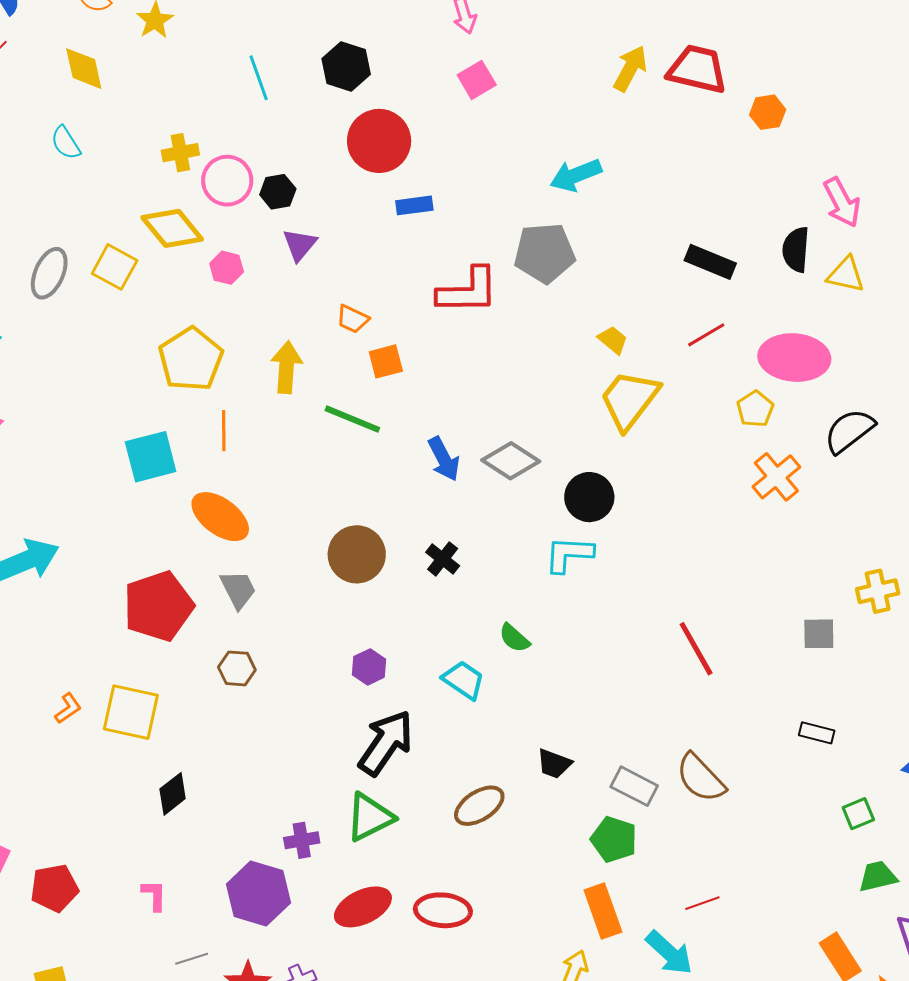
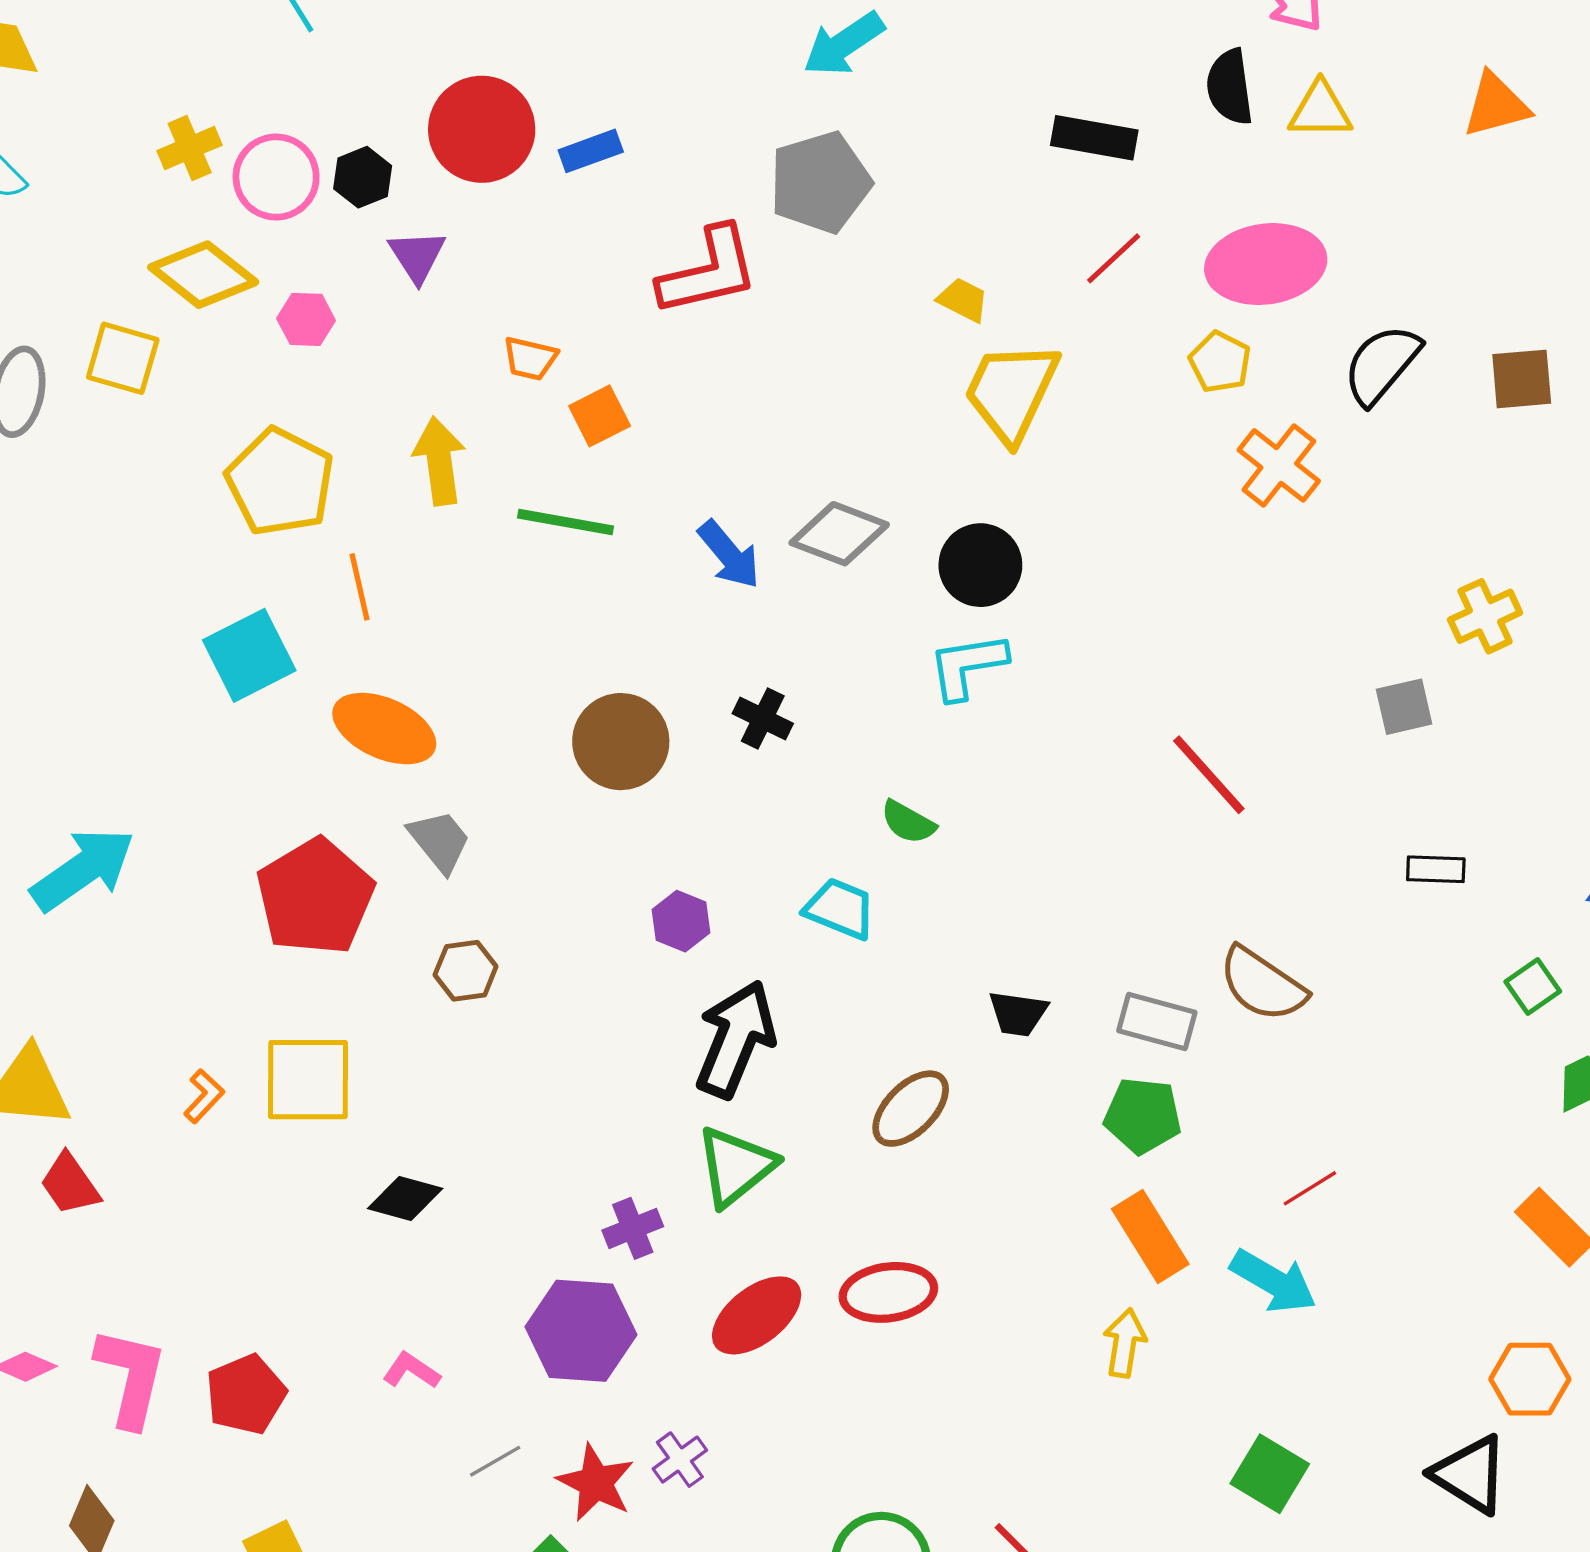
red circle: (379, 141) -> (482, 129), moved
black diamond: (173, 794) -> (405, 1199), turned 66
pink L-shape: (154, 895) -> (411, 1371), turned -44

